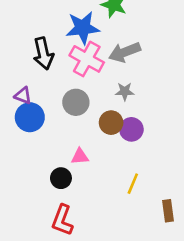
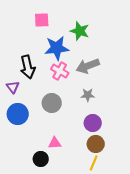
pink cross: (87, 59) -> (60, 71), size x0.7
purple triangle: (23, 96) -> (13, 87), moved, turned 32
brown circle: (111, 123) -> (96, 144), moved

